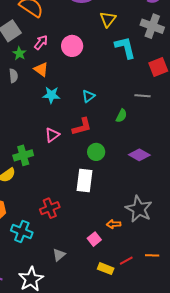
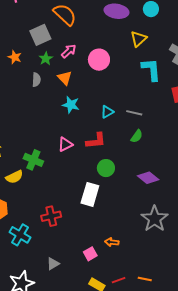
gray line: (143, 96) -> (134, 113), moved
green cross: (23, 155) -> (33, 160), turned 30
gray star: (139, 209) -> (155, 219), moved

